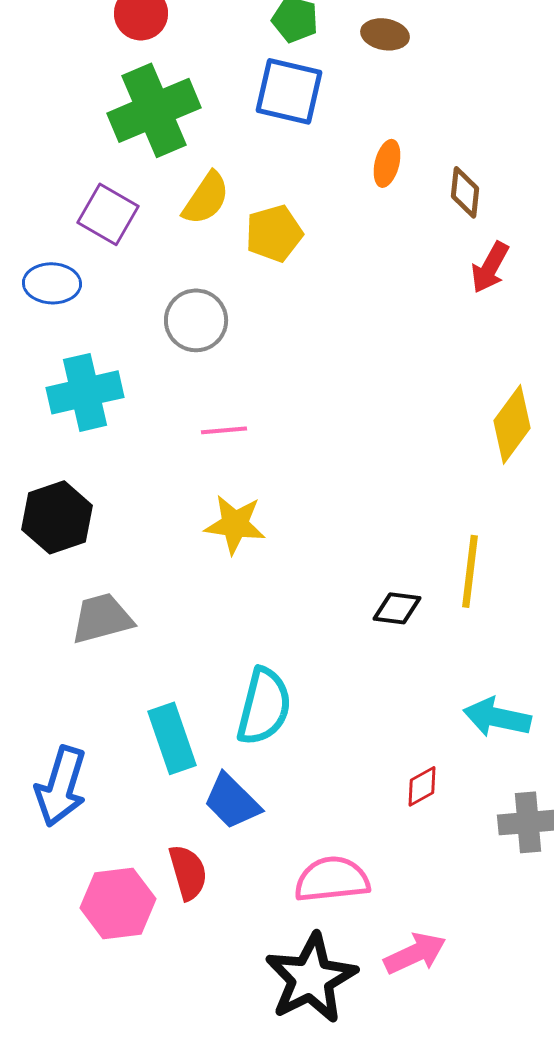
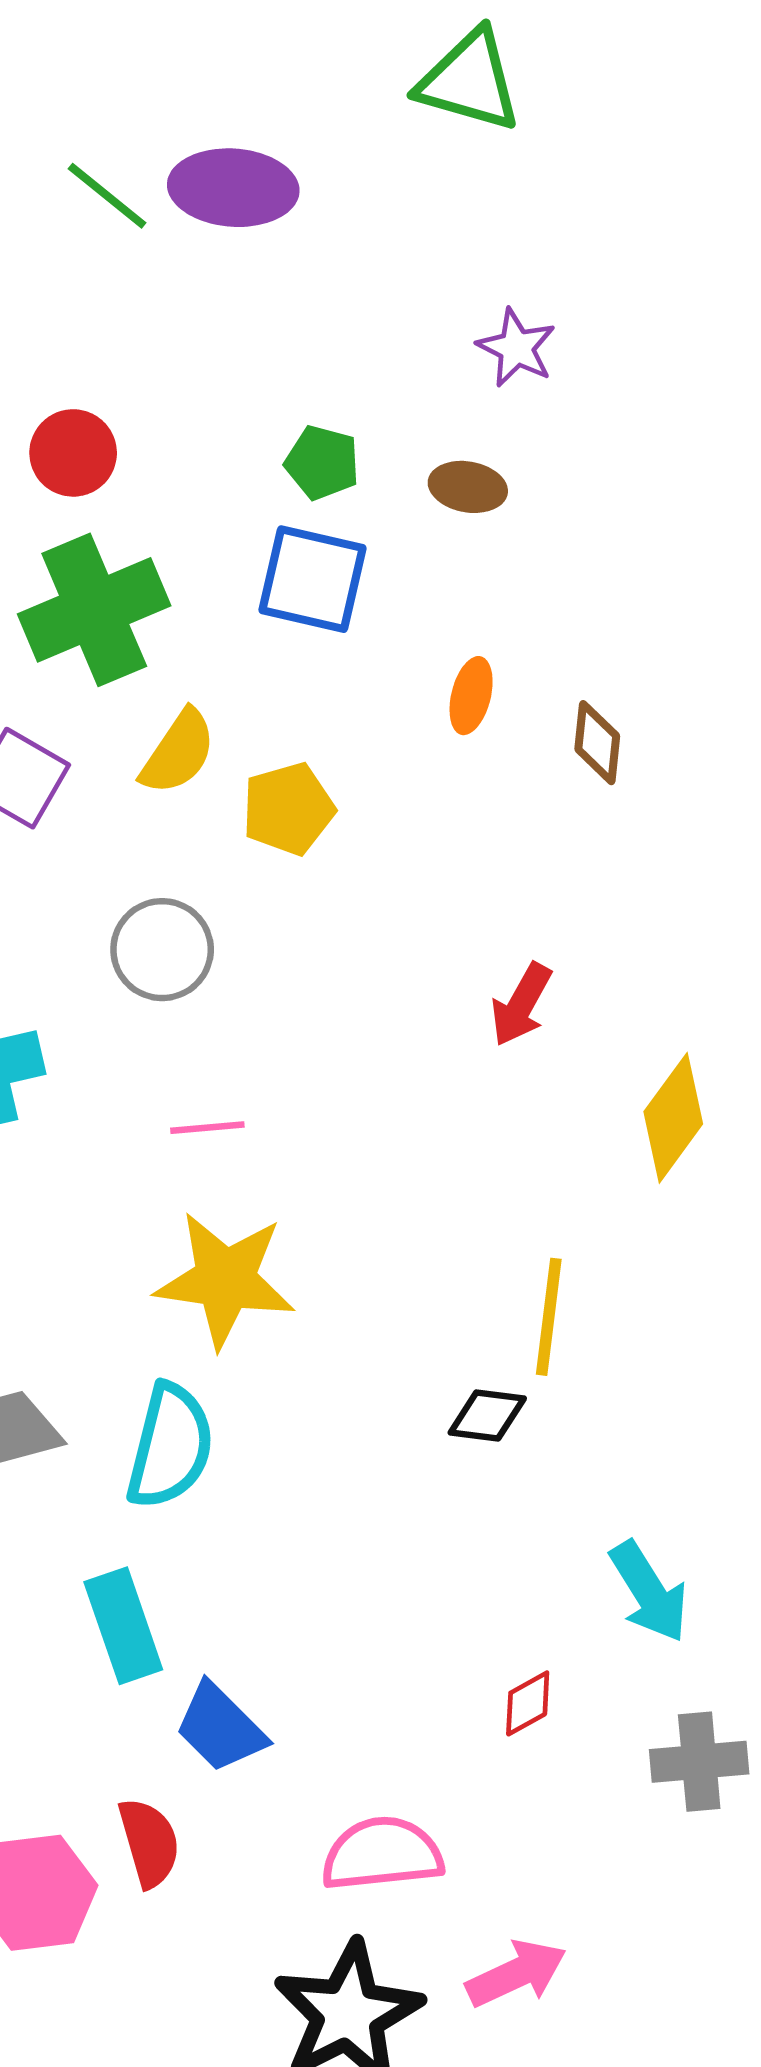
red arrow: (490, 267) -> (521, 1005), moved
yellow star: (235, 524) -> (225, 1280), size x1.4
yellow line: (470, 571) -> (549, 1317), moved
cyan semicircle: (264, 706) -> (170, 1446), moved
cyan arrow: (497, 717) -> (649, 1592), turned -134

